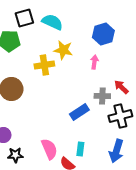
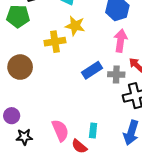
pink arrow: (94, 62) -> (121, 41), moved, size x1.5
blue rectangle: (79, 112) -> (92, 70), moved

